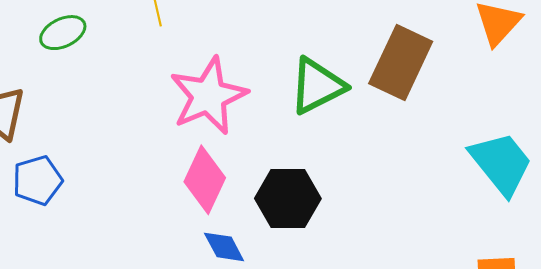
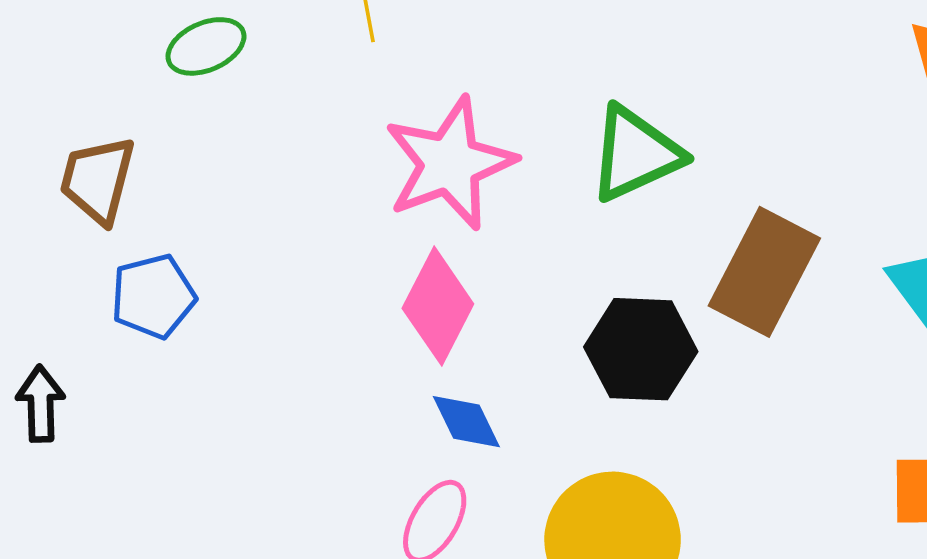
brown rectangle: (401, 63) -> (764, 272), moved
black hexagon: (288, 198) -> (641, 349), moved

